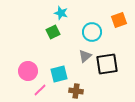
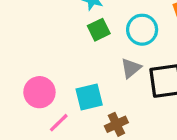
green square: (53, 32) -> (99, 30), moved
brown cross: (76, 91) -> (116, 124), turned -32

